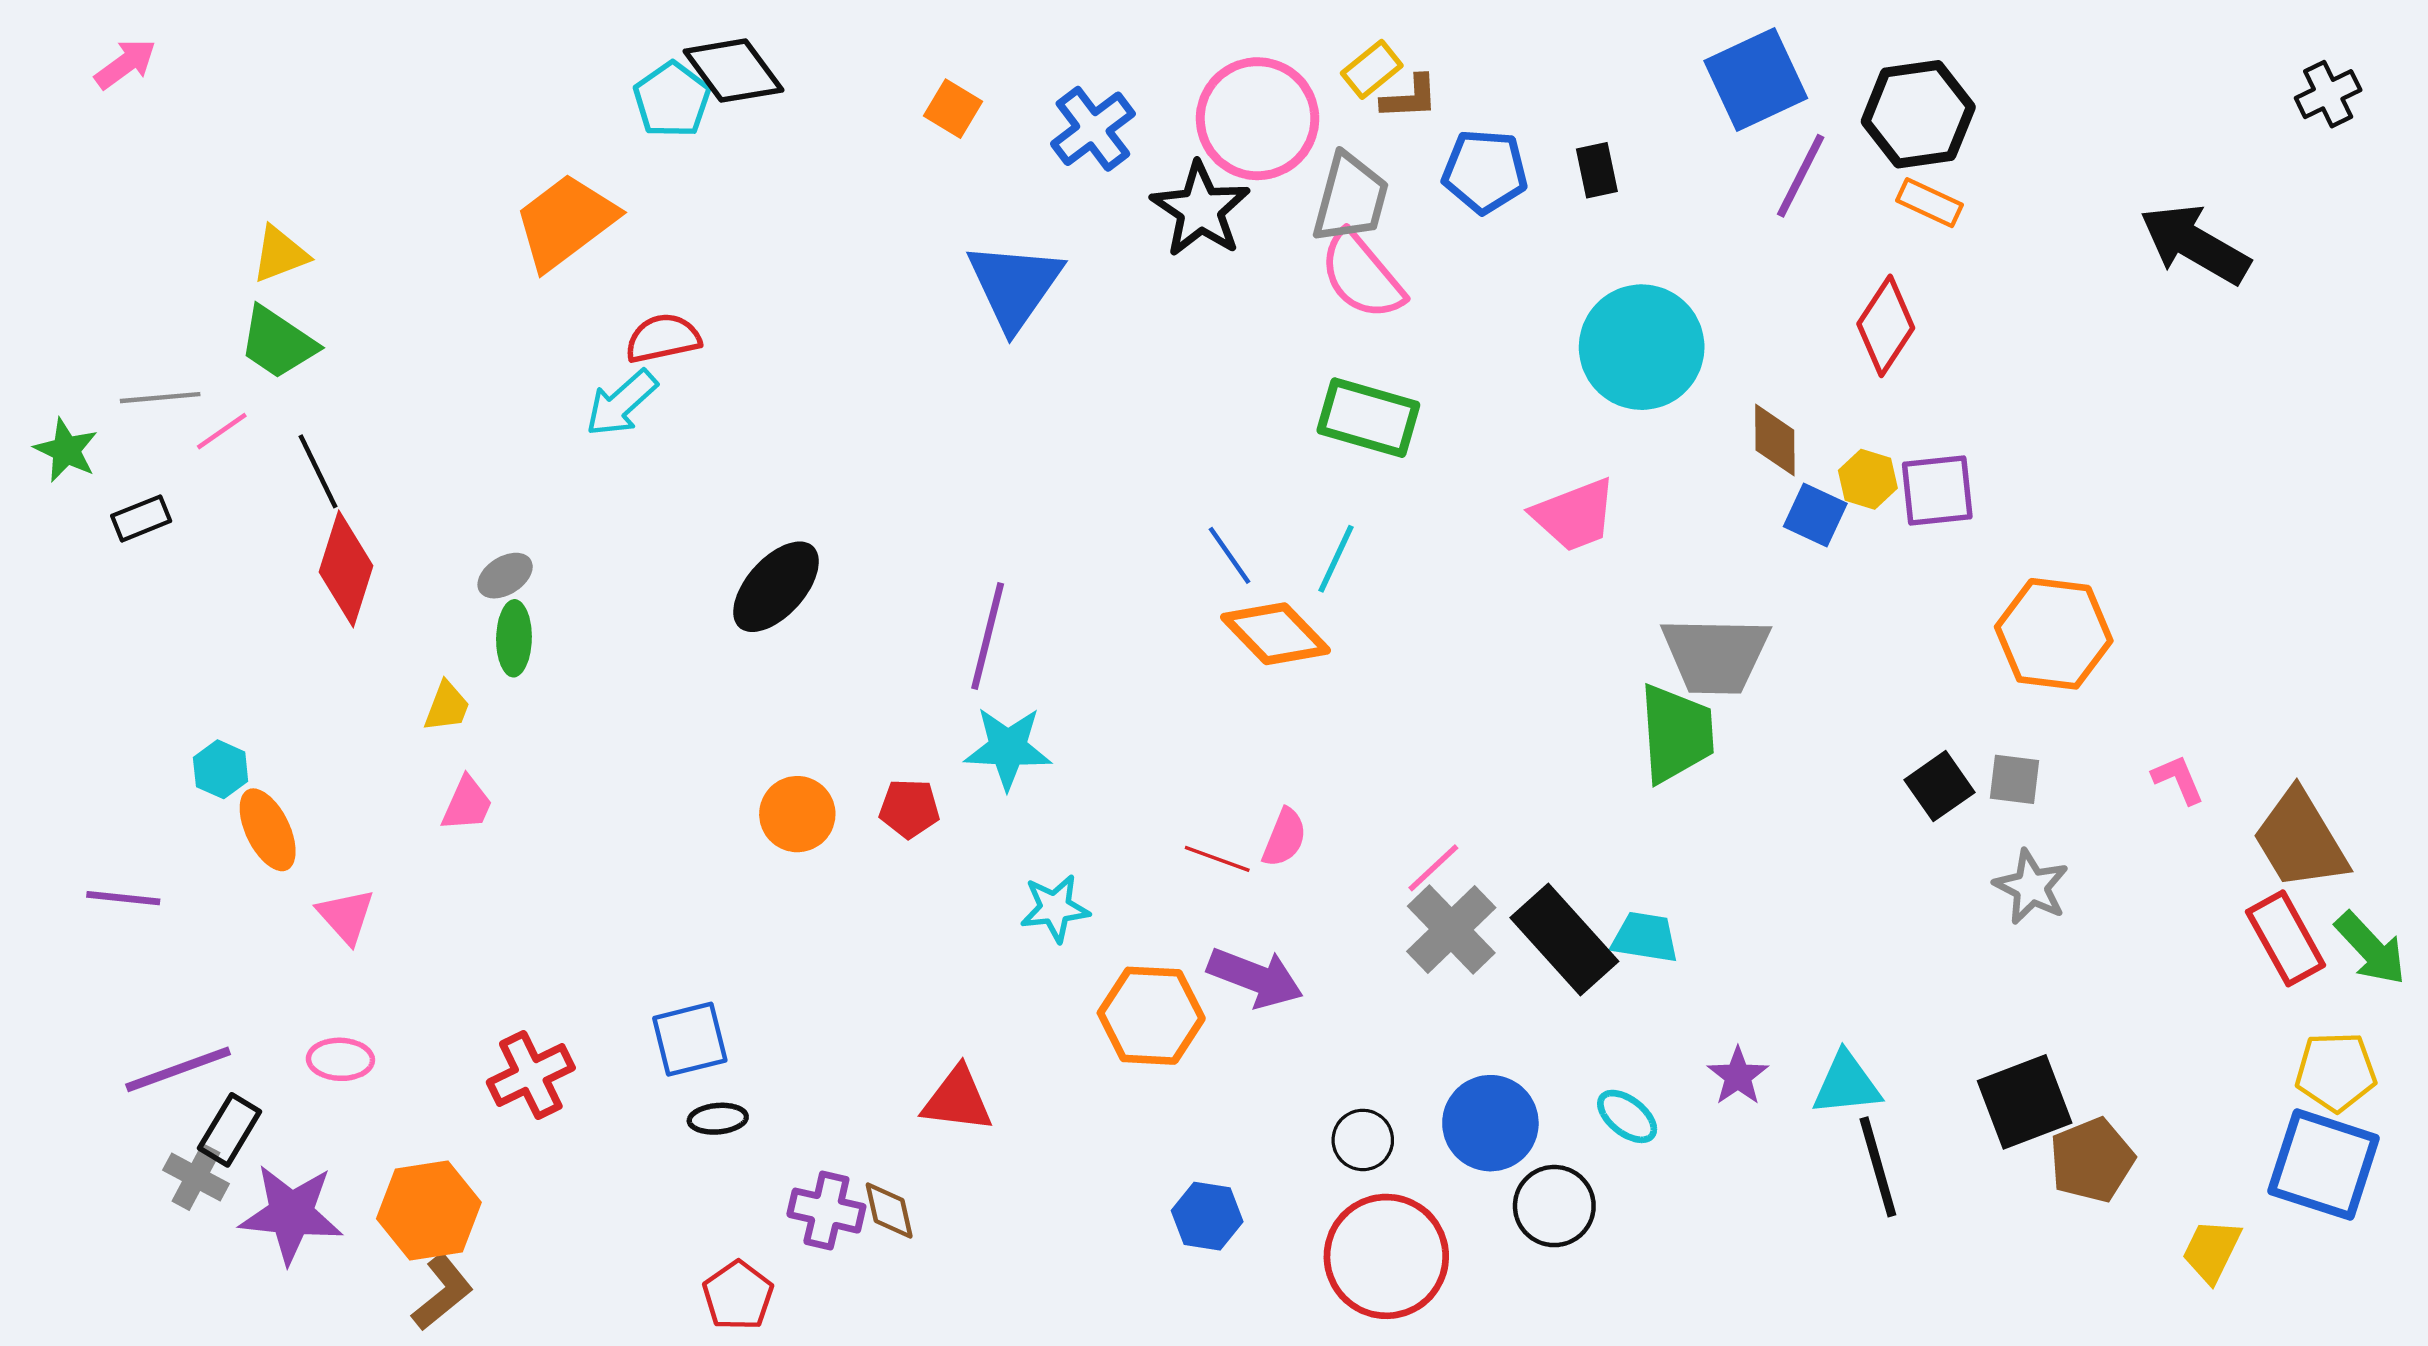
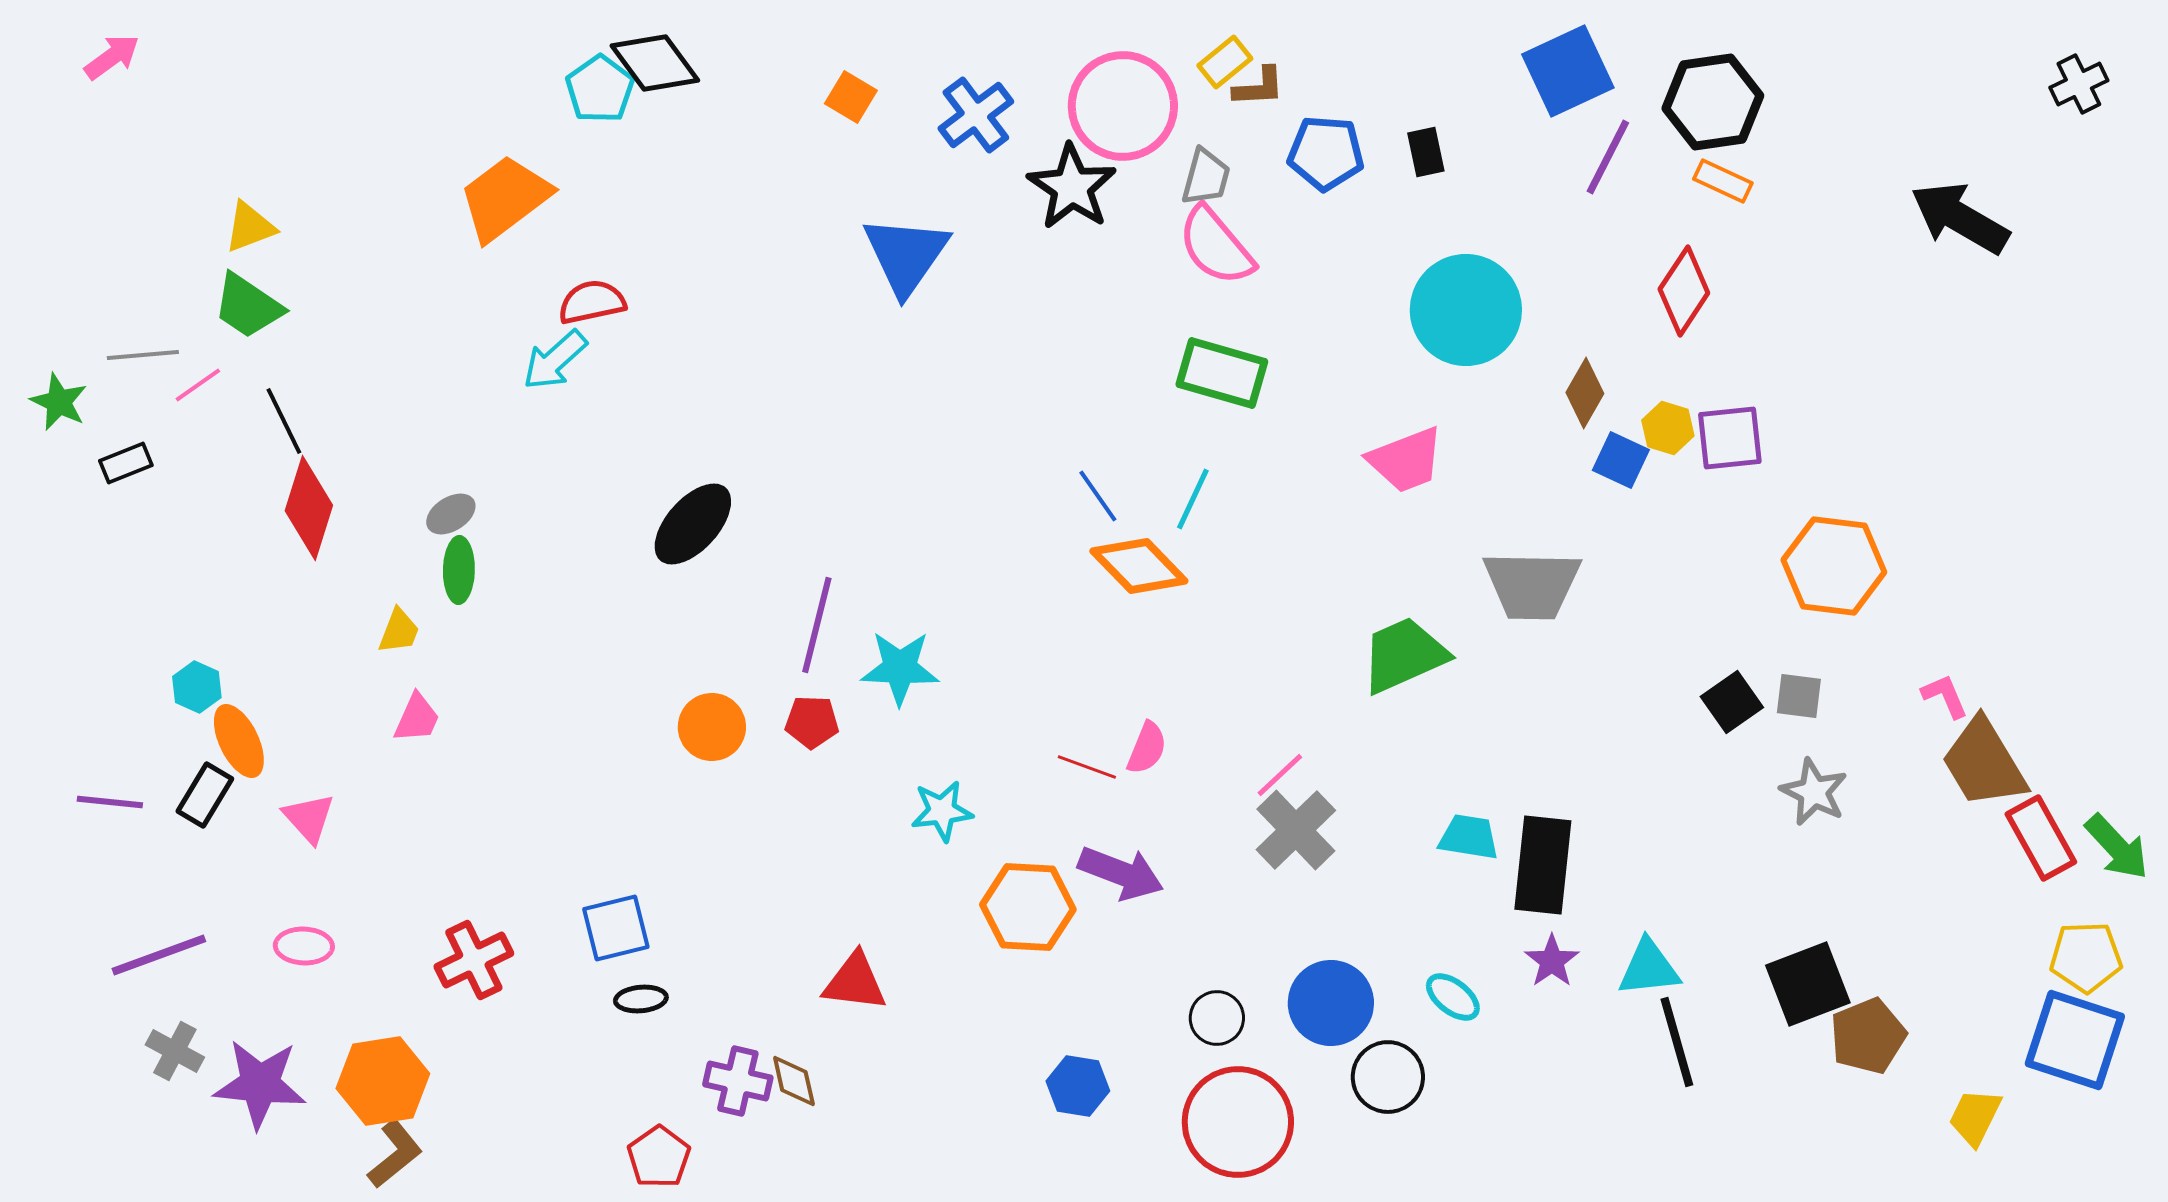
gray trapezoid: (1350, 198) -> (1206, 177), size x0.7
brown diamond: (1775, 440) -> (1585, 393), turned 30
purple line: (988, 636) -> (817, 625), moved
green trapezoid: (1676, 733) -> (1404, 655), moved, turned -110
brown trapezoid: (2300, 840) -> (1984, 763), moved
black rectangle: (1564, 940) -> (1543, 865), moved, turned 48
black rectangle: (230, 1130) -> (205, 795), moved

